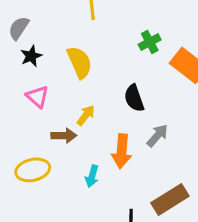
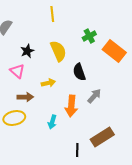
black star: (31, 56) -> (27, 51), moved
yellow semicircle: (80, 62) -> (58, 51), moved
yellow arrow: (86, 115) -> (48, 83), turned 40
brown arrow: (64, 136) -> (25, 97), moved

